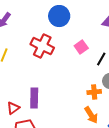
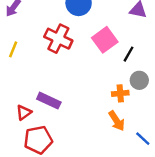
pink square: (81, 47) -> (105, 40), size x1.5
purple rectangle: (34, 98) -> (49, 101), turned -66

